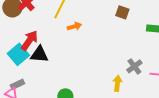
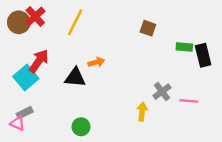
orange arrow: (74, 26) -> (96, 62), moved
black triangle: (39, 54) -> (75, 77), moved

